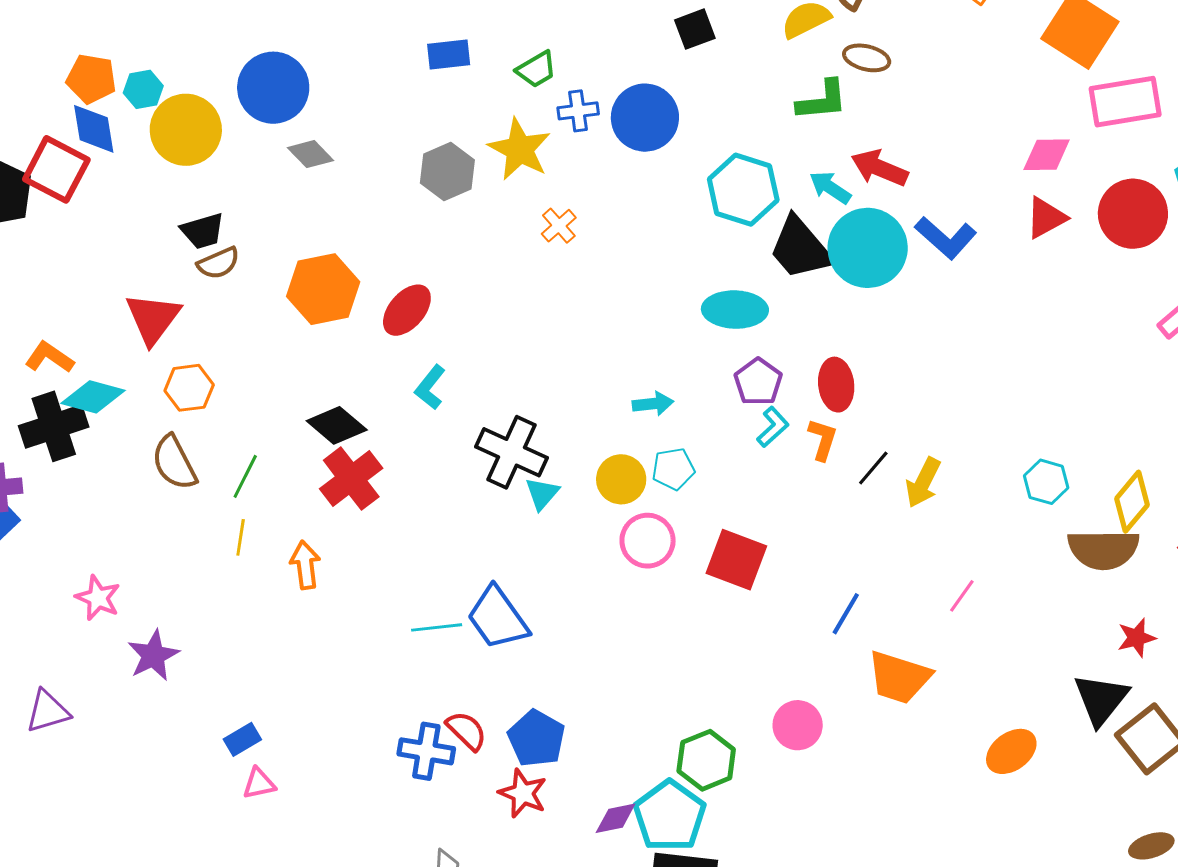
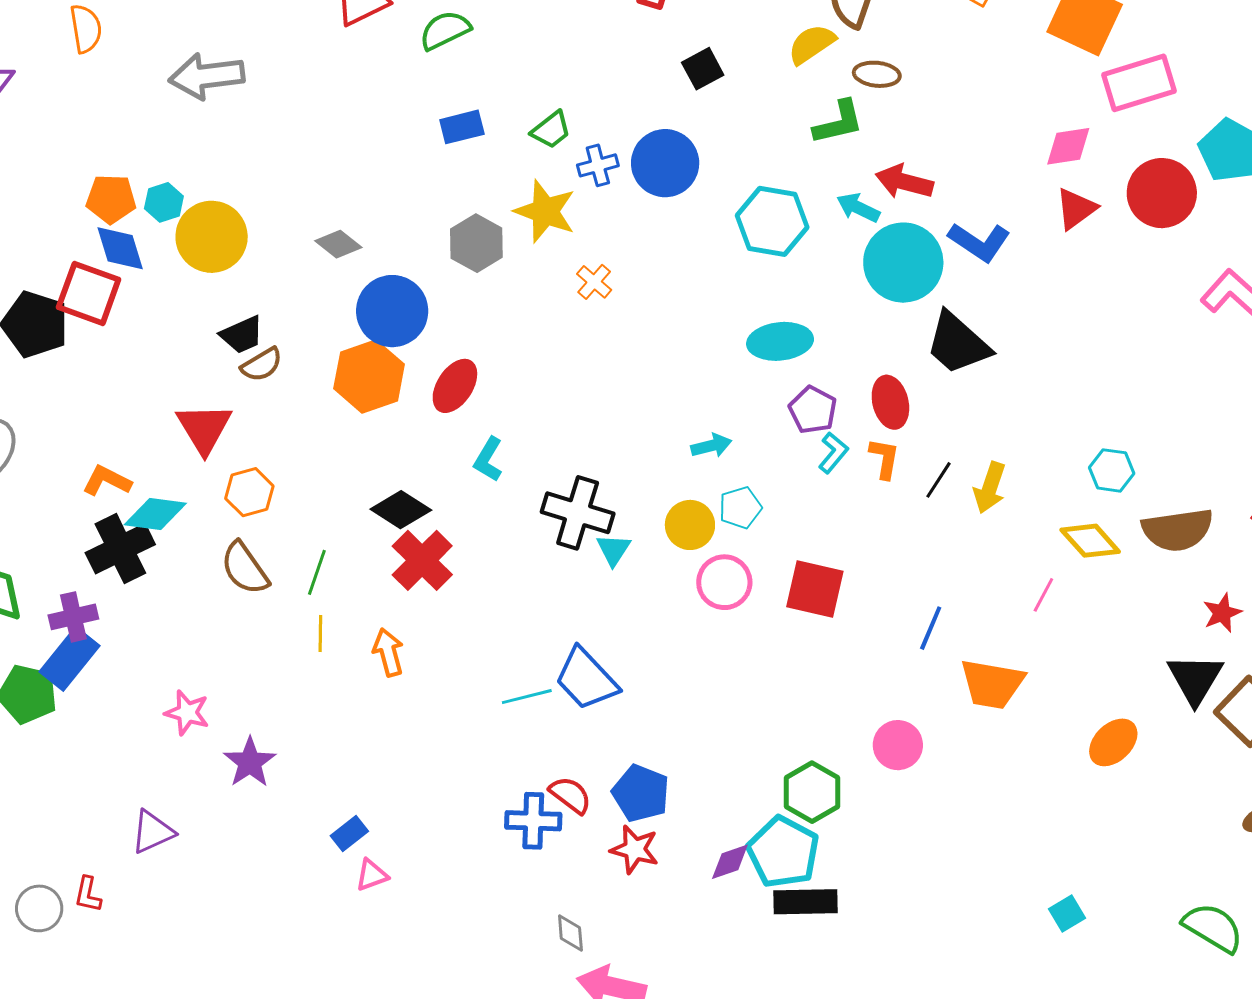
blue circle: (273, 88) -> (392, 311), moved
black trapezoid: (801, 248) -> (958, 343), moved
yellow diamond: (1132, 502) -> (1090, 541), moved, turned -74

